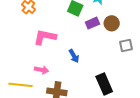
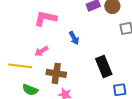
pink arrow: (42, 70) -> (41, 51), turned 136

